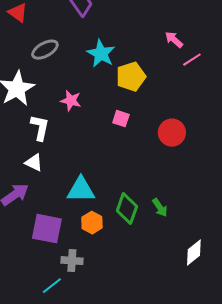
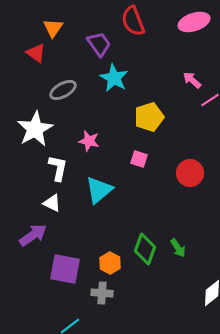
cyan star: (101, 54) -> (114, 78), moved
cyan triangle: (81, 190) -> (99, 190), moved, turned -40
gray cross: (72, 261) -> (102, 293), moved

